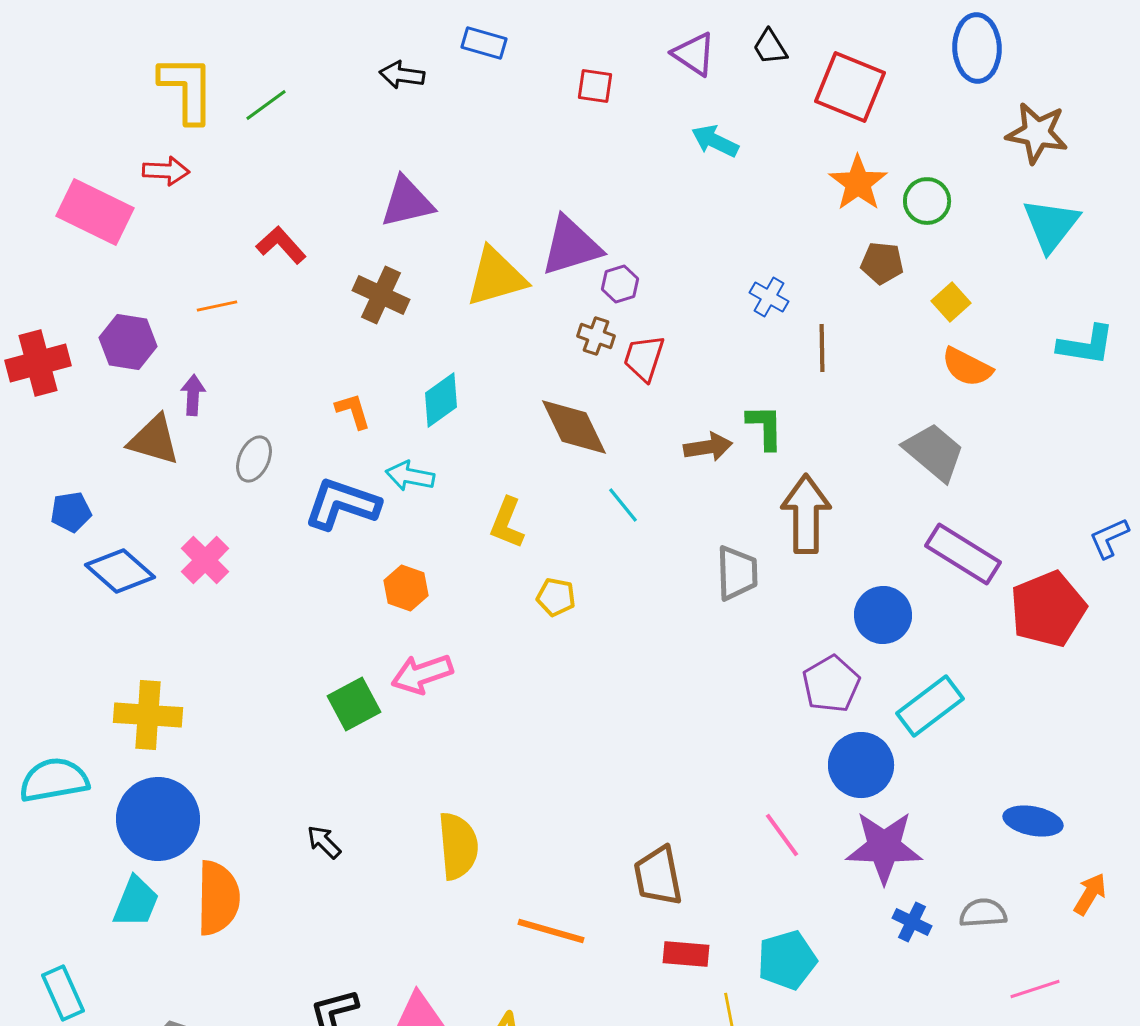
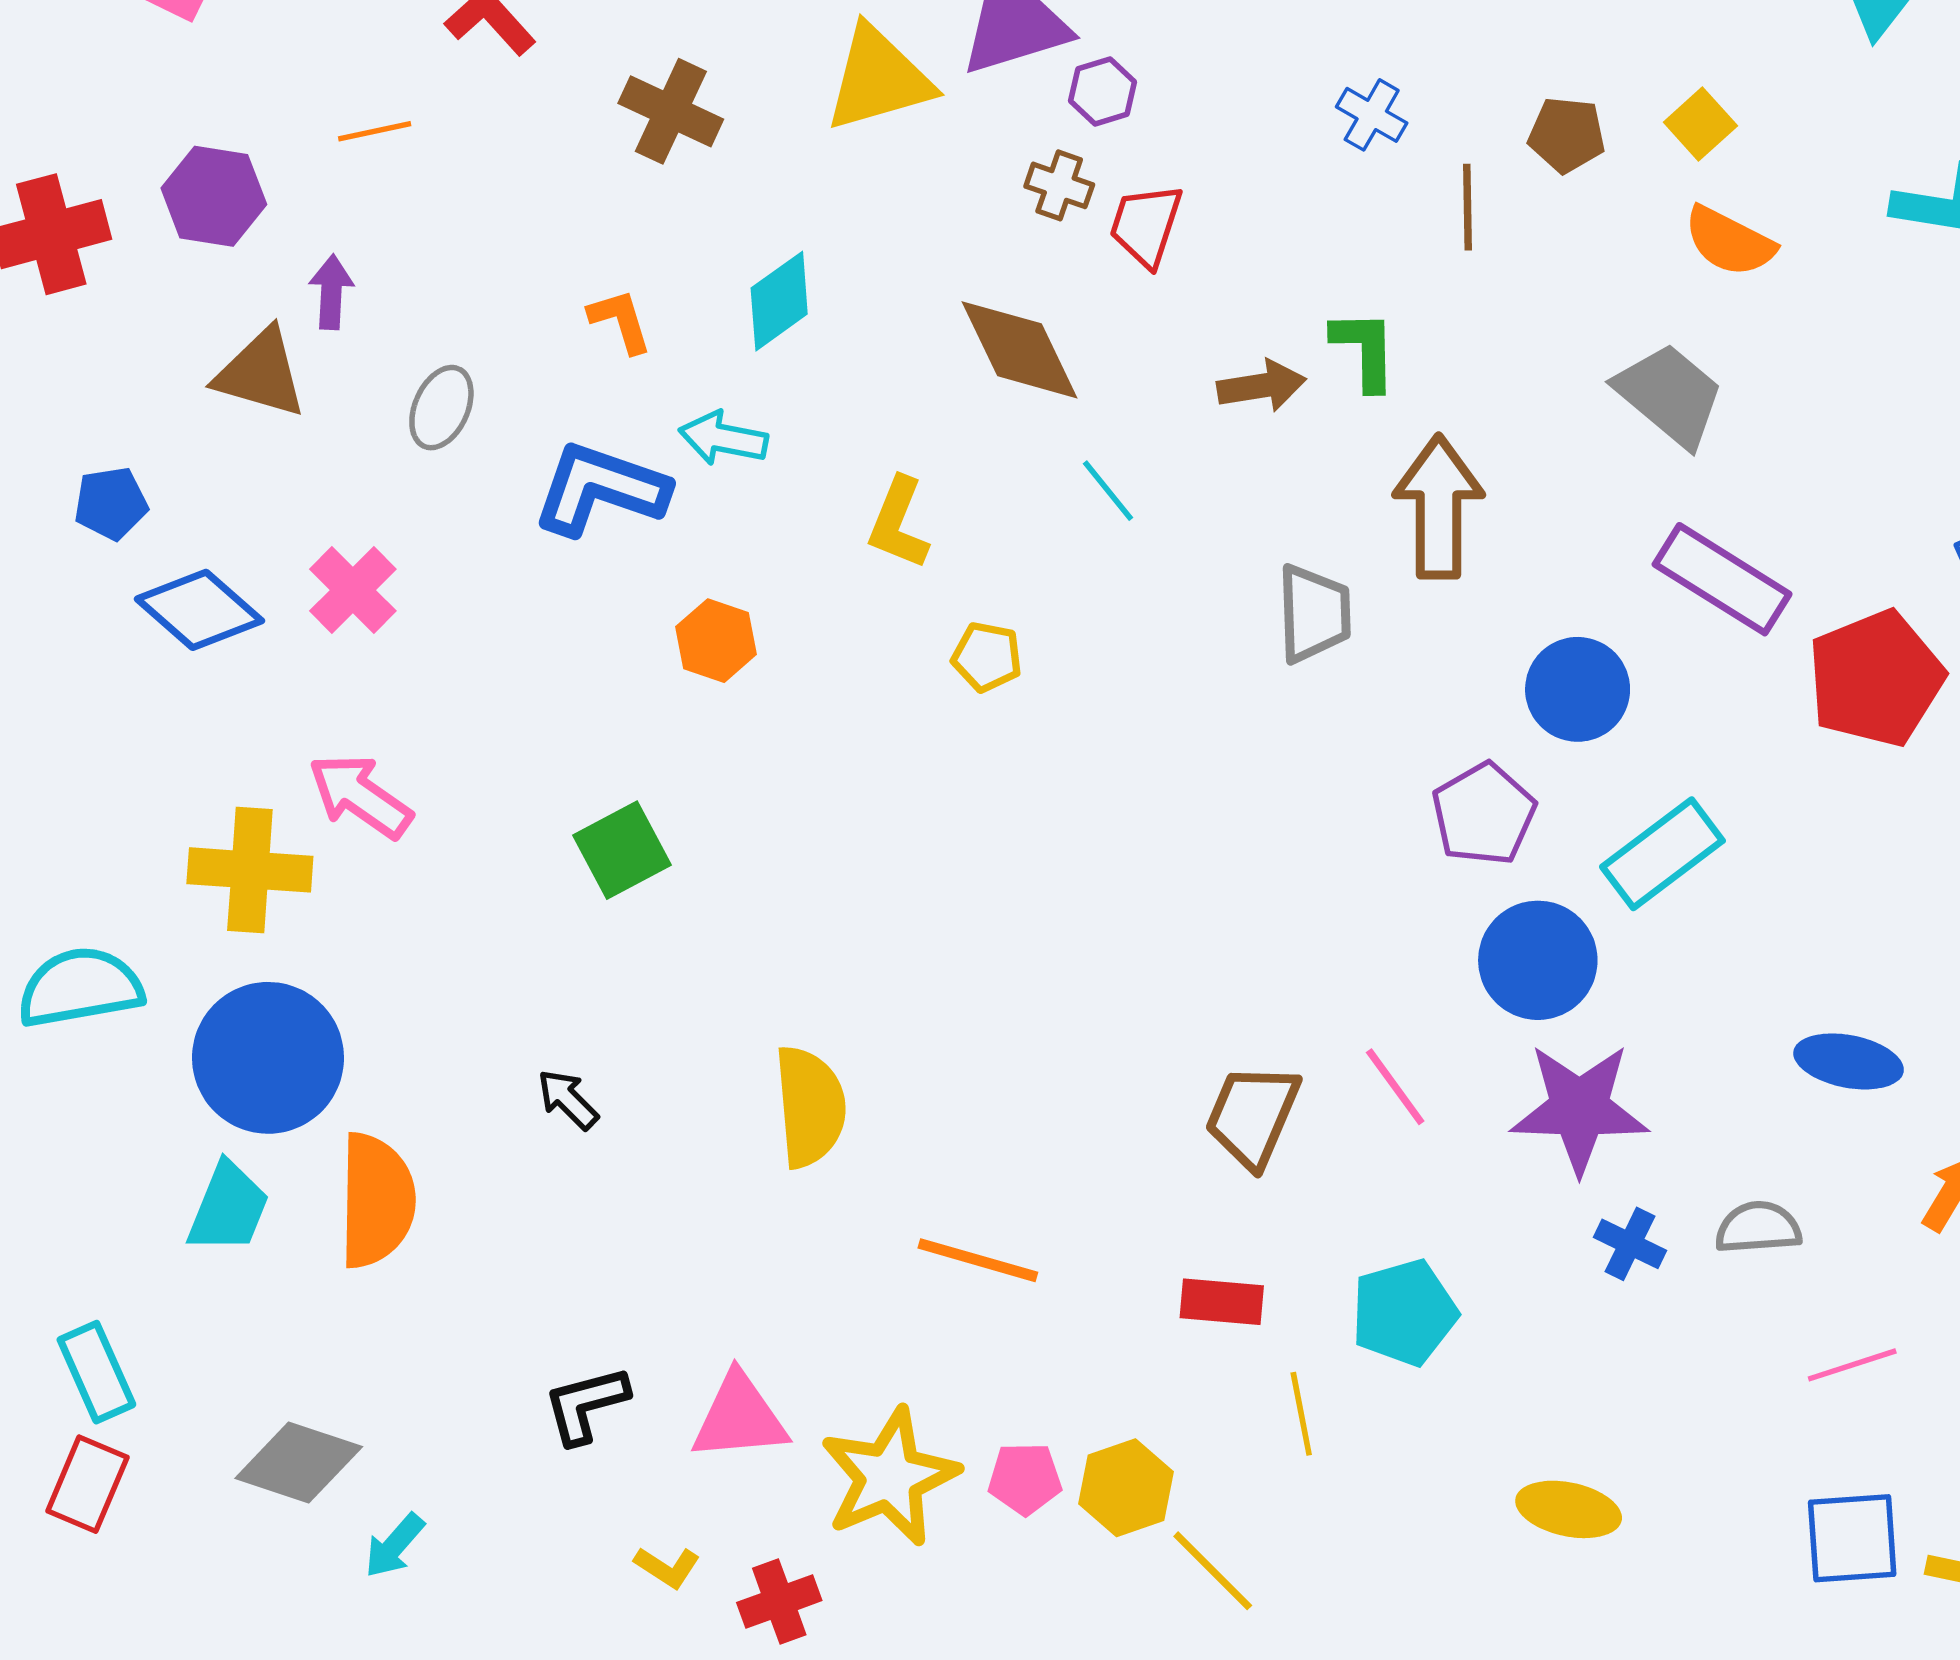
brown pentagon: (882, 263) -> (1567, 135), moved
pink arrow: (422, 674) -> (360, 796), moved, turned 54
brown trapezoid: (658, 876) -> (1252, 1116), moved, turned 34

